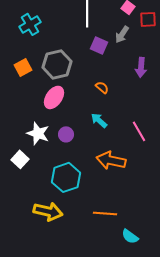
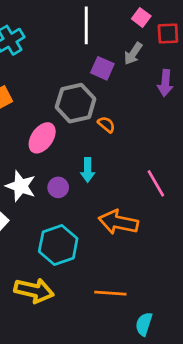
gray hexagon: (57, 64) -> (76, 103), moved
purple arrow: (141, 67) -> (165, 83), moved
cyan arrow: (99, 120) -> (88, 170), moved, turned -132
cyan semicircle: (130, 236) -> (144, 324), turned 72

